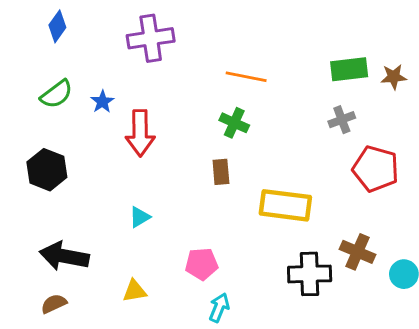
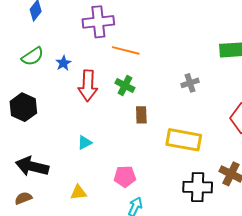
orange line: (246, 77) -> (126, 50), moved
gray cross: (342, 120) -> (190, 83), moved
green cross: (234, 123) -> (125, 85), moved

